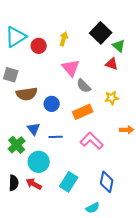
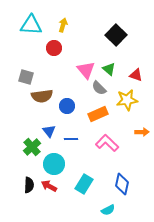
cyan triangle: (16, 37) -> (31, 25), moved, turned 35
yellow arrow: (64, 39) -> (63, 25), moved
green triangle: (119, 46) -> (109, 69), moved
red triangle: (112, 64) -> (136, 75), moved
yellow star: (112, 98) -> (127, 100), size x1.5

